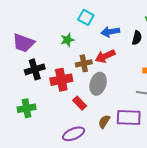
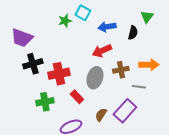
green star: (67, 40) -> (65, 21), moved
brown cross: (84, 63) -> (121, 70), moved
green cross: (27, 108) -> (45, 102), moved
purple rectangle: (129, 117) -> (125, 111), turned -50

